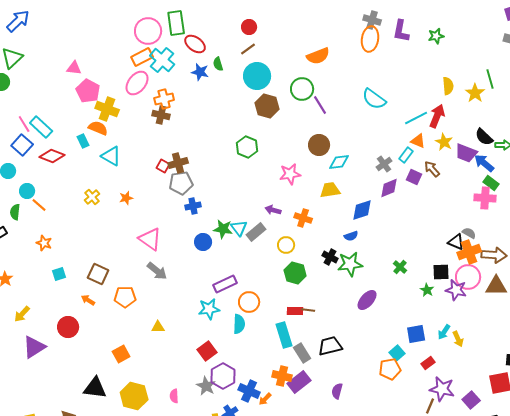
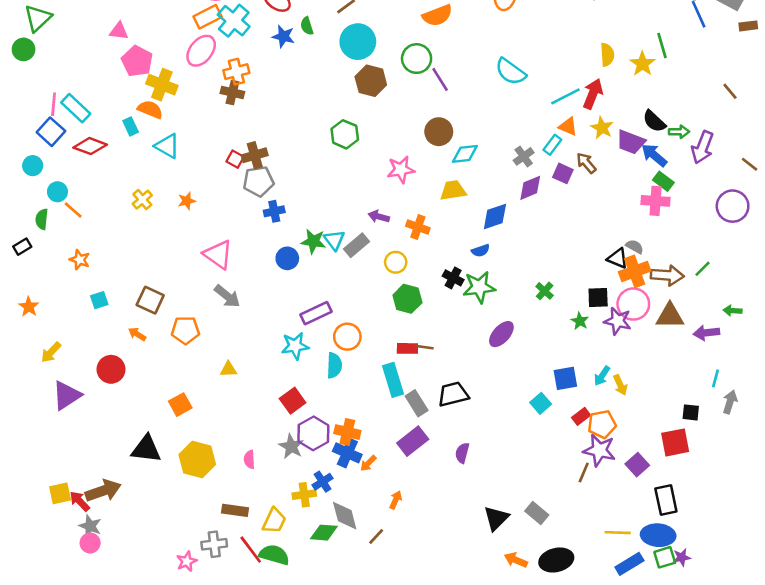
pink line: (24, 124) -> (54, 104), turned 36
orange pentagon: (390, 369) -> (602, 424), moved
orange cross: (282, 376) -> (347, 432), moved

